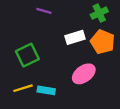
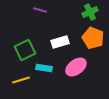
white rectangle: (75, 37) -> (60, 42), moved
cyan rectangle: (46, 90) -> (44, 68), moved

